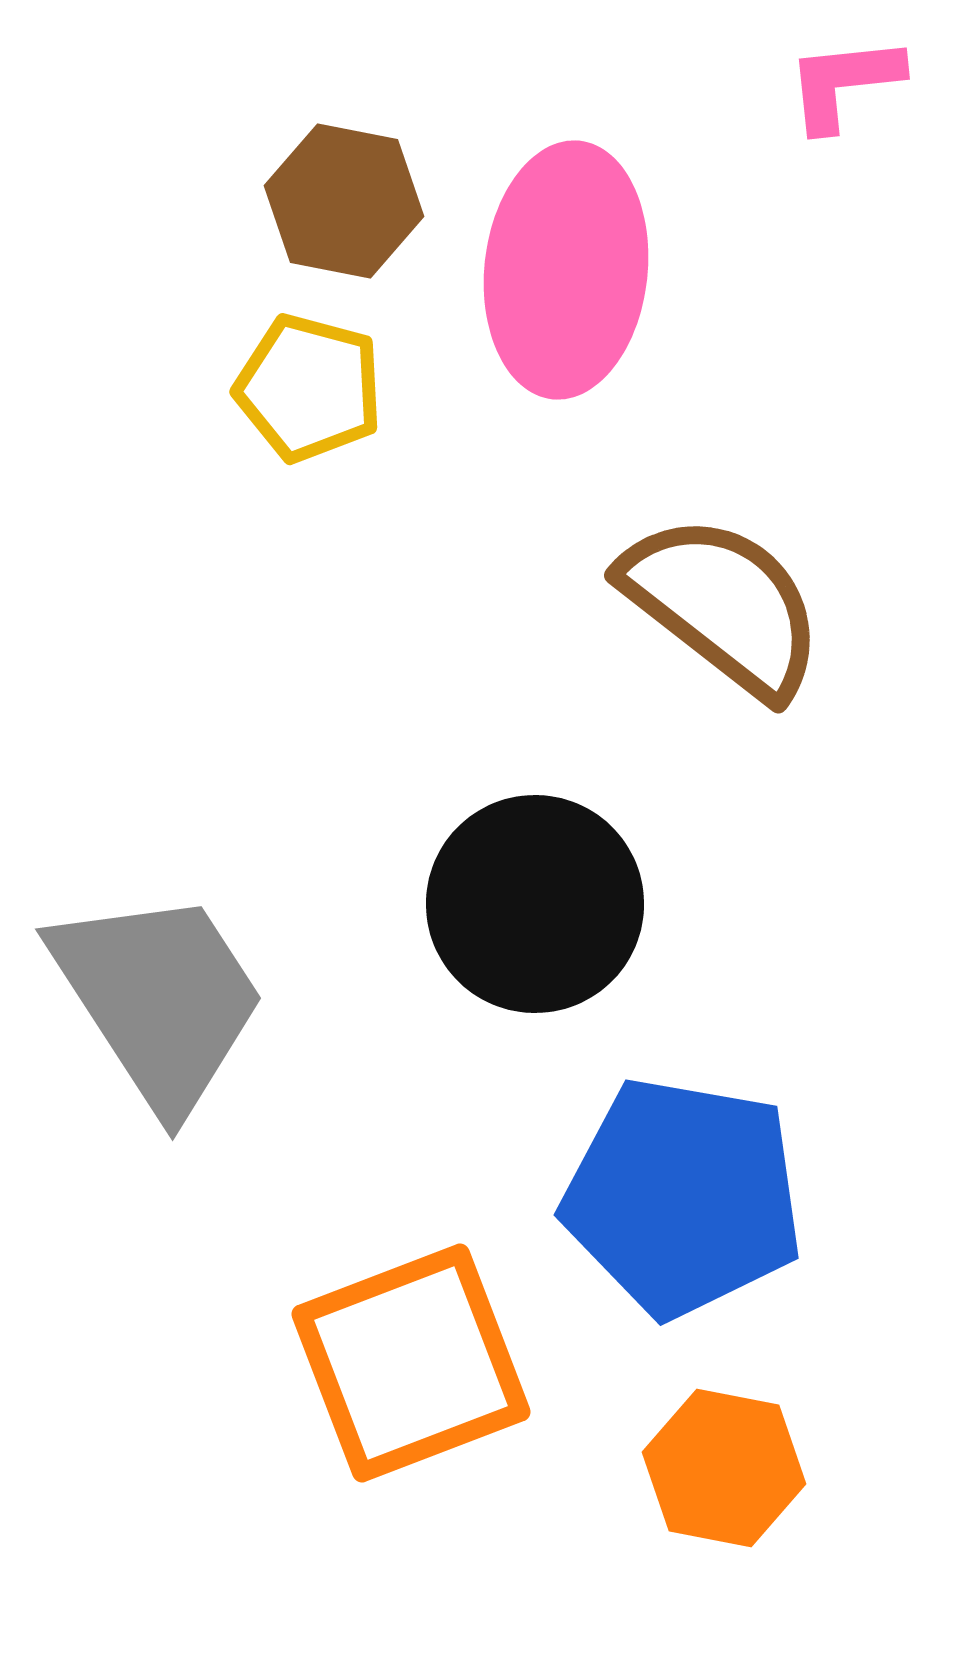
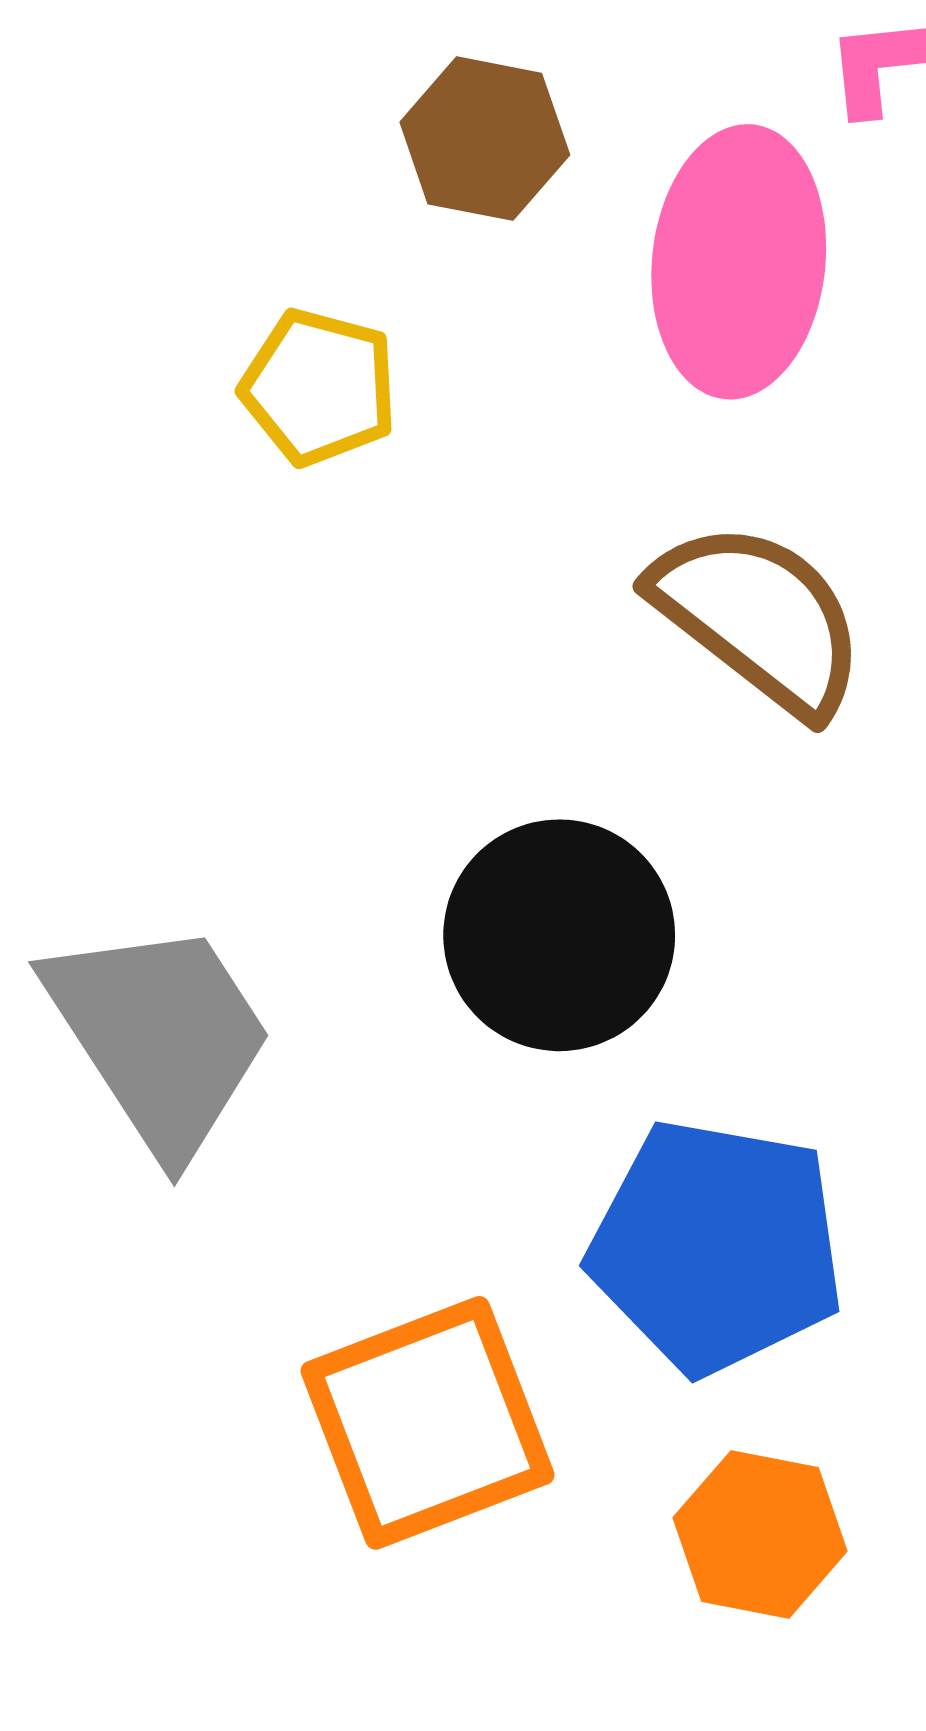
brown hexagon: (344, 201) -> (485, 139), moved
pink ellipse: (566, 270) -> (739, 262), moved

